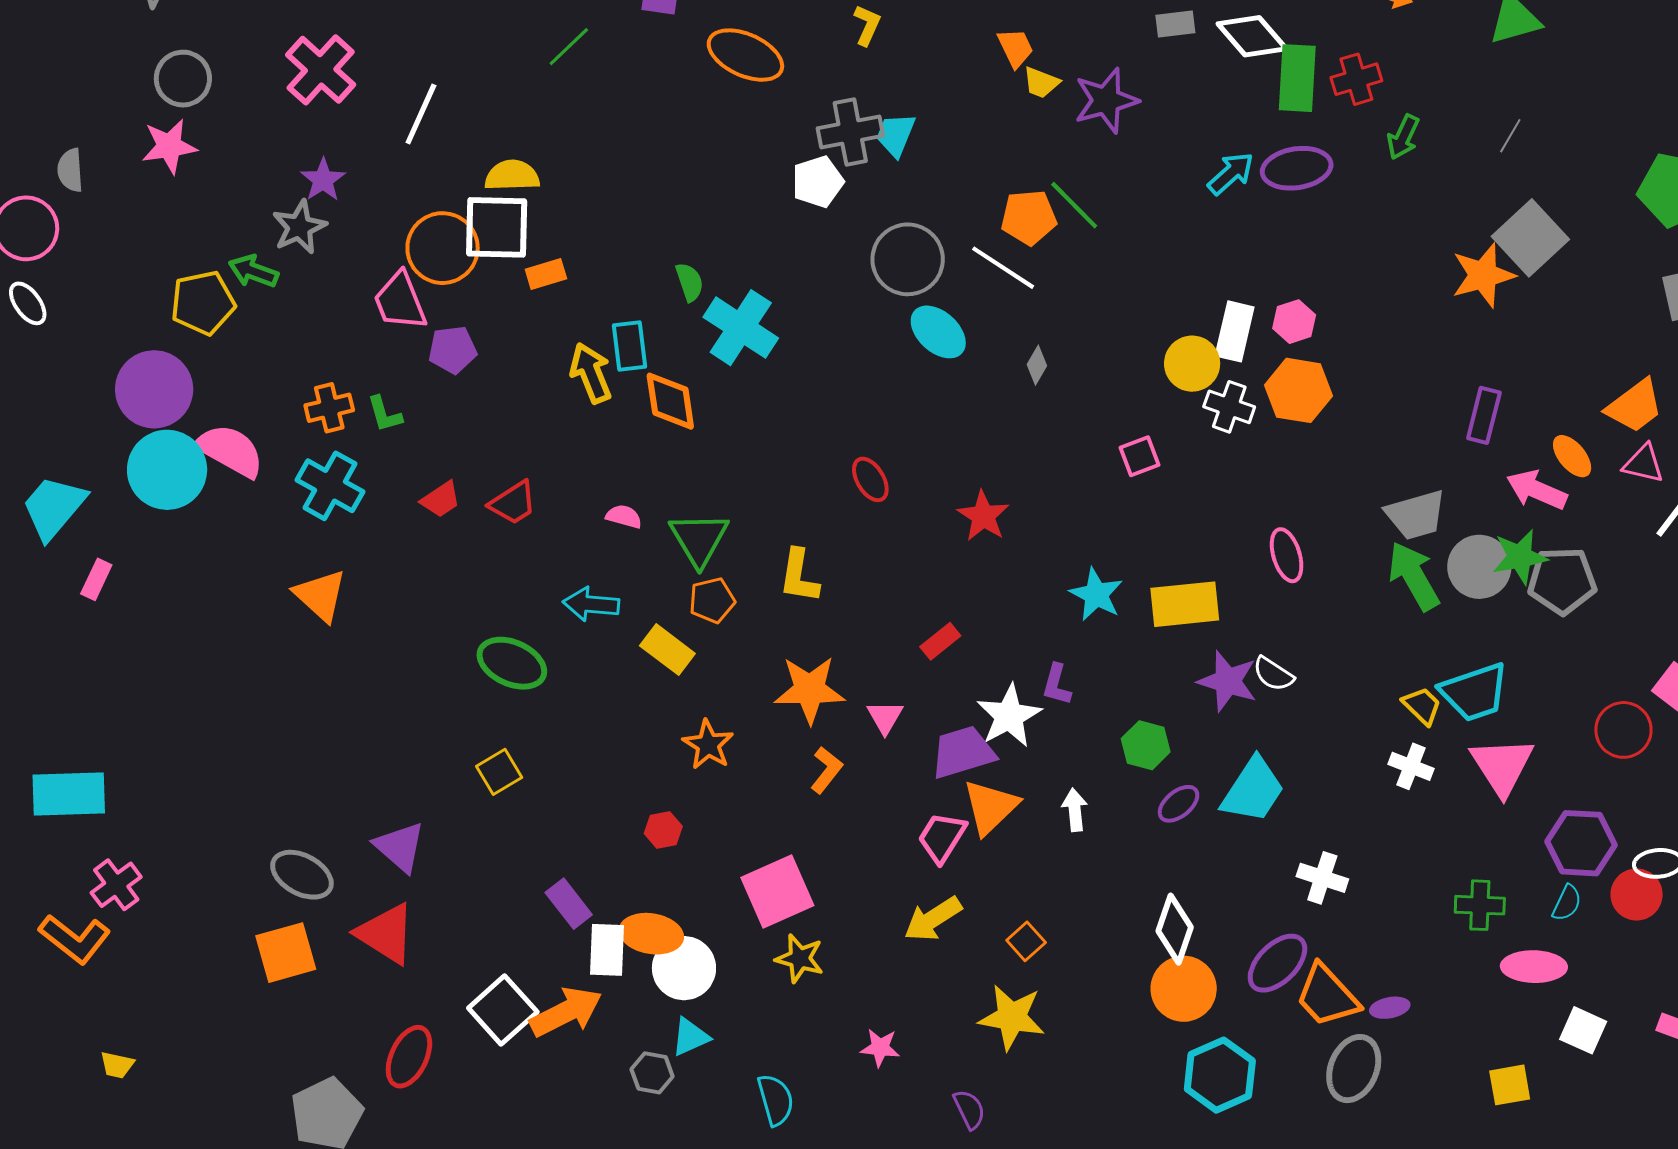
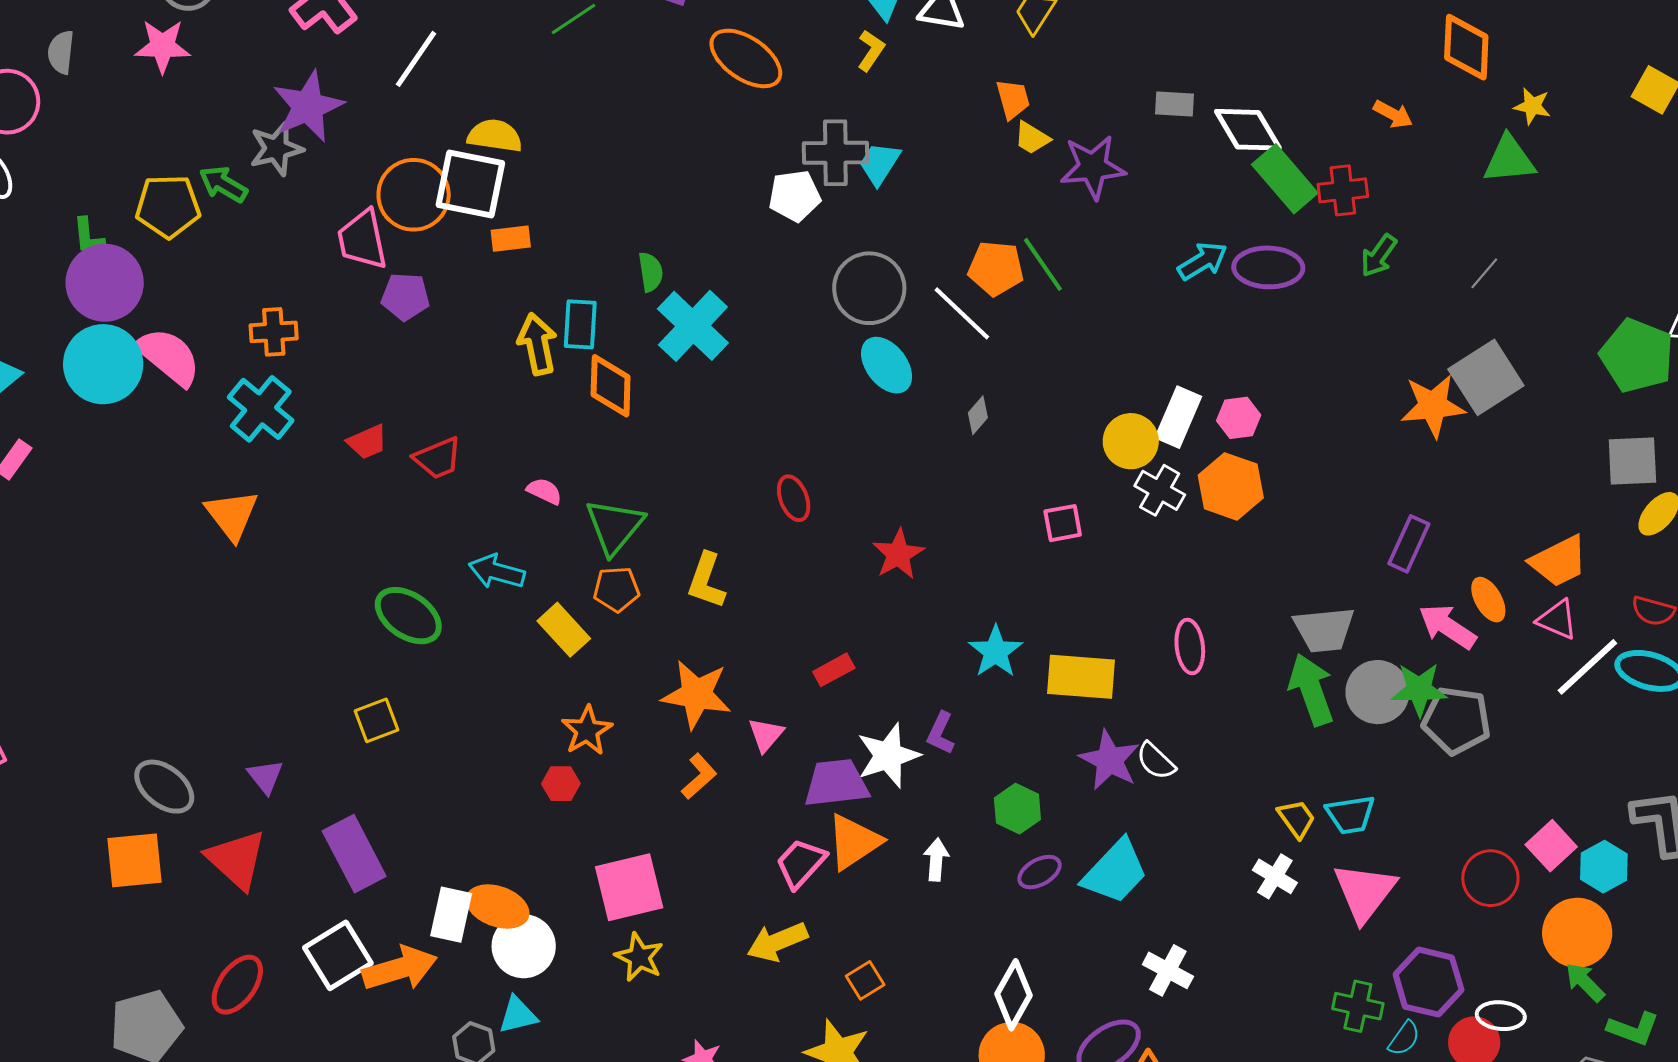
green rectangle: (1297, 78) -> (1285, 179), turned -54
purple star: (323, 180) -> (308, 106), size x1.6
green L-shape: (385, 414) -> (88, 236), moved
cyan trapezoid: (1474, 692) -> (1350, 815), size x0.7
red hexagon: (663, 830) -> (561, 784), moved
purple triangle: (400, 847) -> (265, 777), size x0.7
purple rectangle: (569, 904) -> (354, 854), moved, size x1.5
green cross: (1480, 905) -> (1358, 1006), moved

